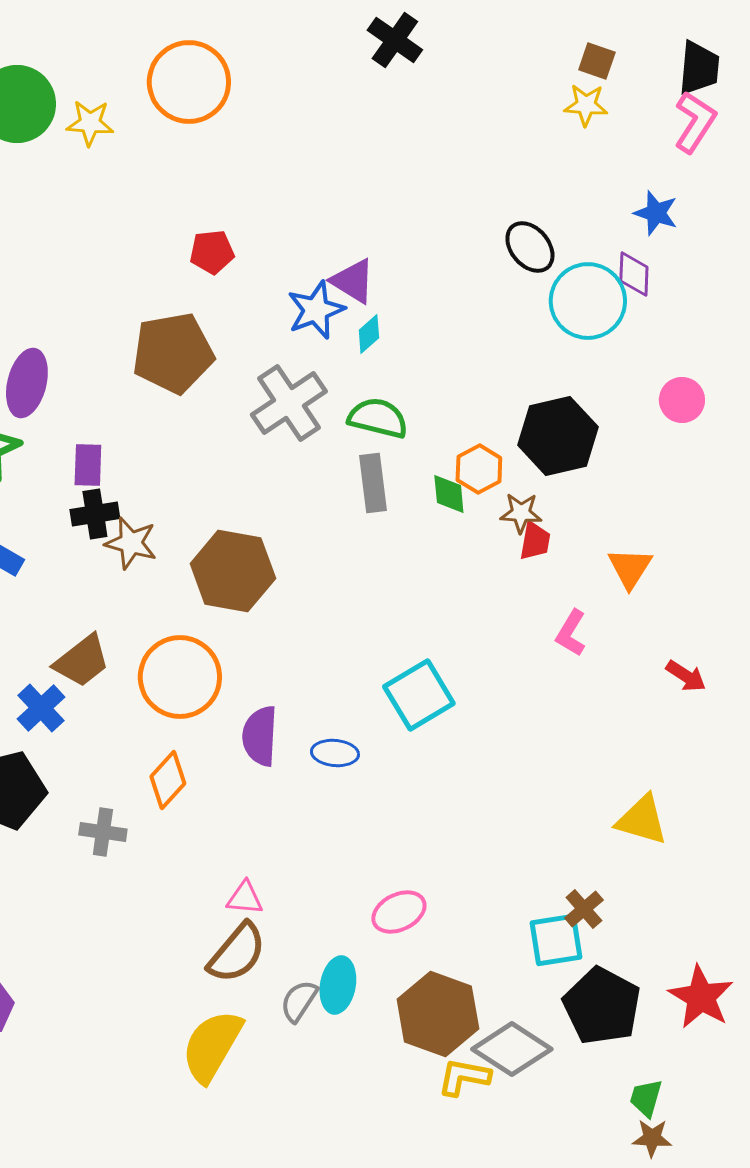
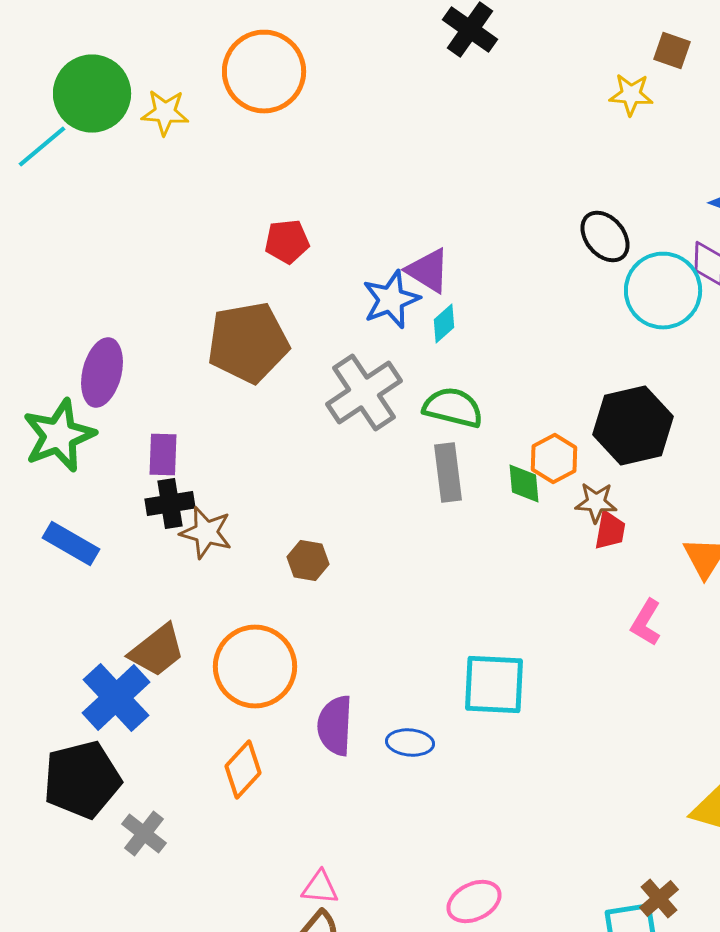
yellow star: (586, 105) -> (631, 94), moved
brown hexagon: (233, 571) -> (308, 560), size x0.5
cyan square: (419, 695) -> (494, 684), turned 34
blue cross: (41, 708) -> (116, 698), size x1.4
gray cross: (103, 832) -> (144, 834), moved, turned 30

